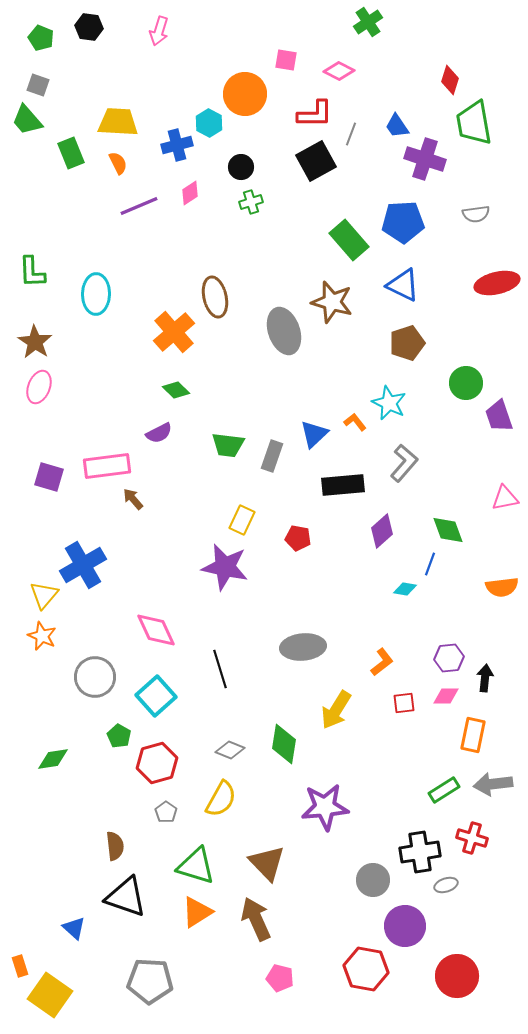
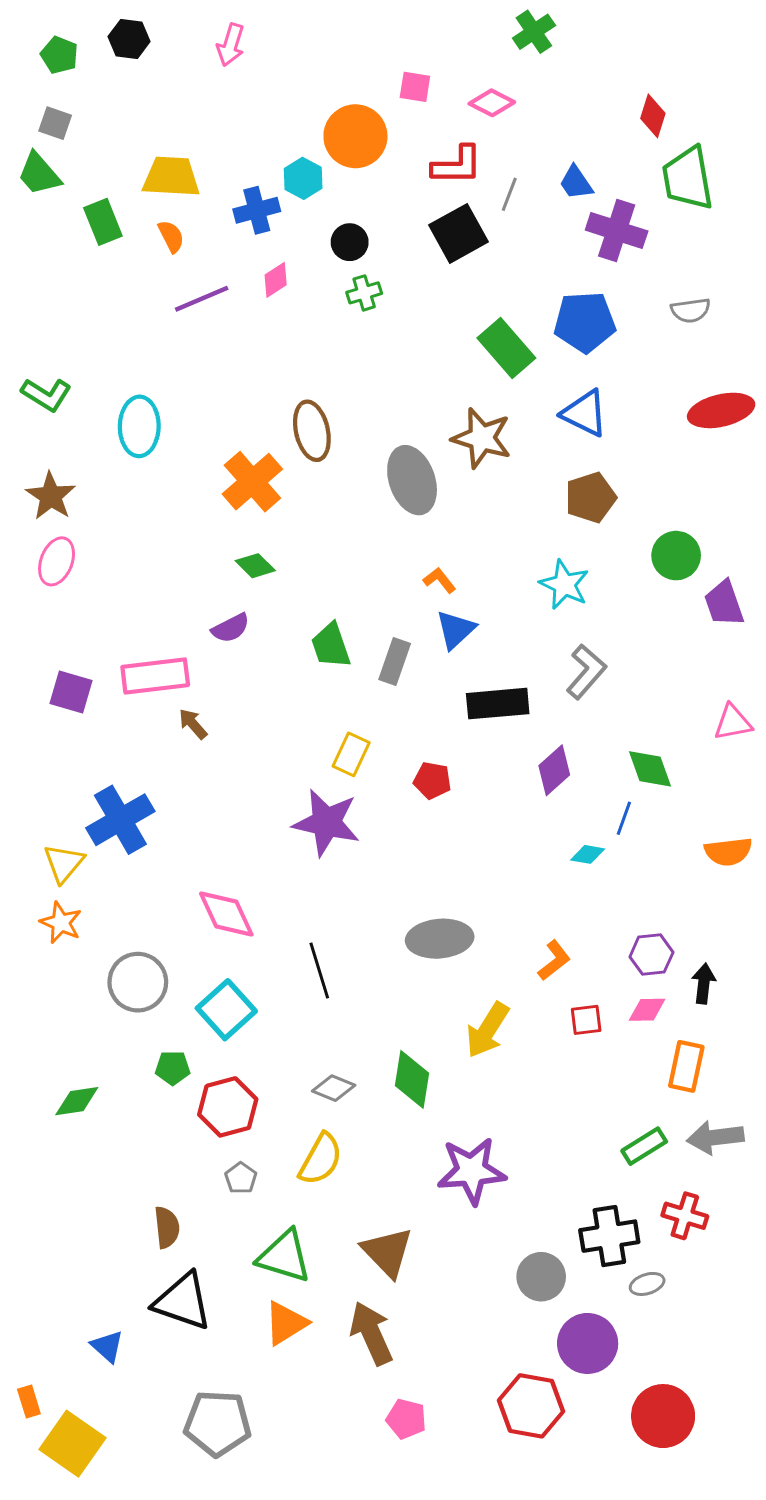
green L-shape: (32, 272) -> (46, 395), turned -56
orange L-shape: (355, 422) -> (440, 580), moved
green trapezoid: (228, 445) -> (331, 646), turned 64
green pentagon: (119, 736) -> (173, 1068), turned -30

